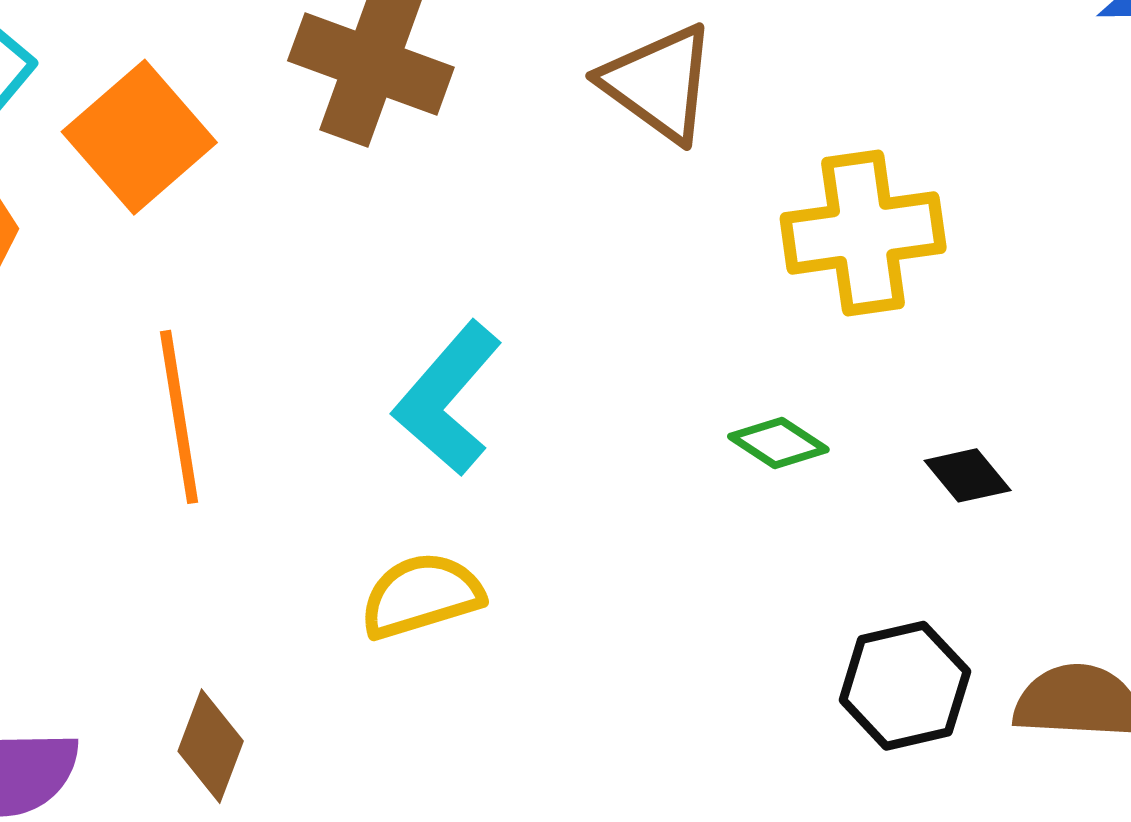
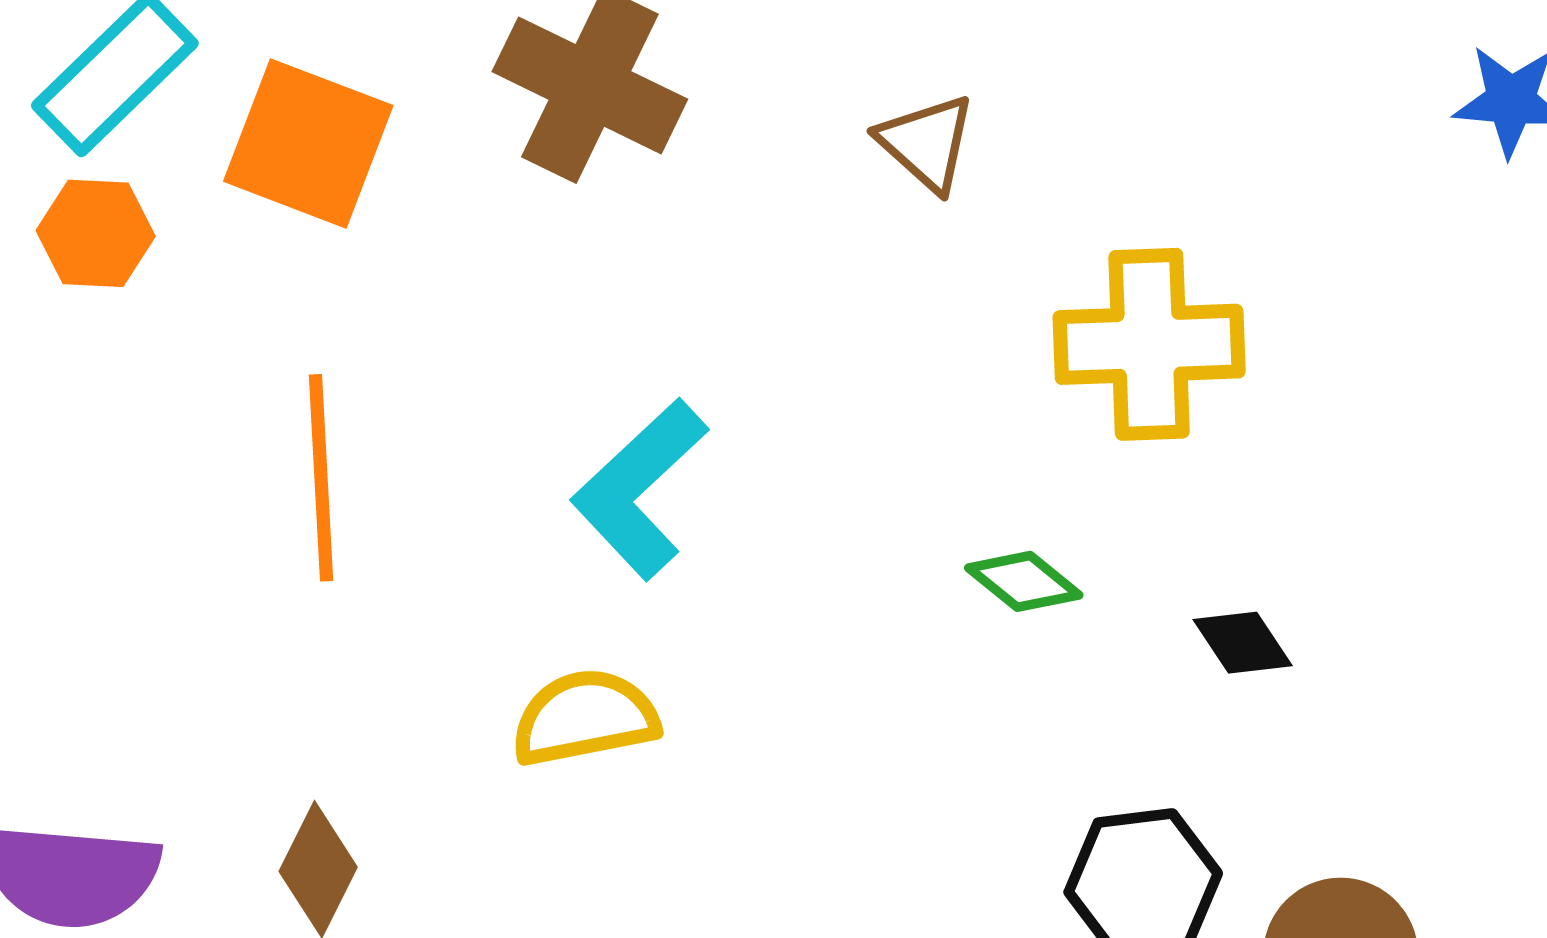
brown triangle: (659, 83) -> (927, 143), size x0.7
orange square: (139, 137) -> (308, 143), turned -34

